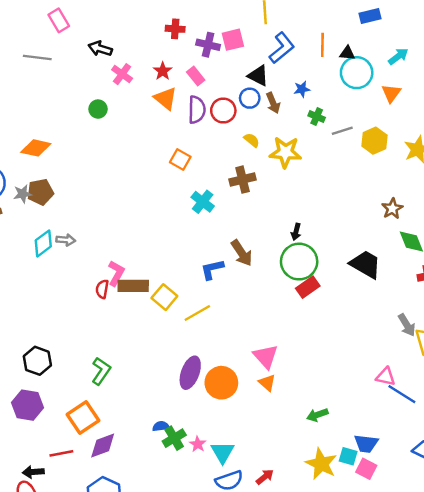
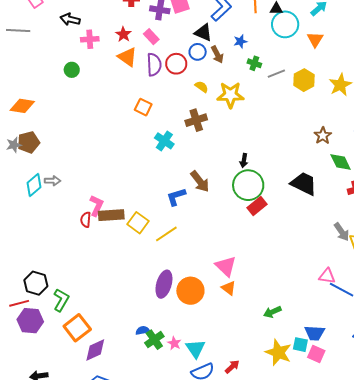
pink cross: (122, 74) -> (90, 39), turned -36
green L-shape: (101, 371) -> (61, 300), moved
red line: (61, 453) -> (19, 303), moved

